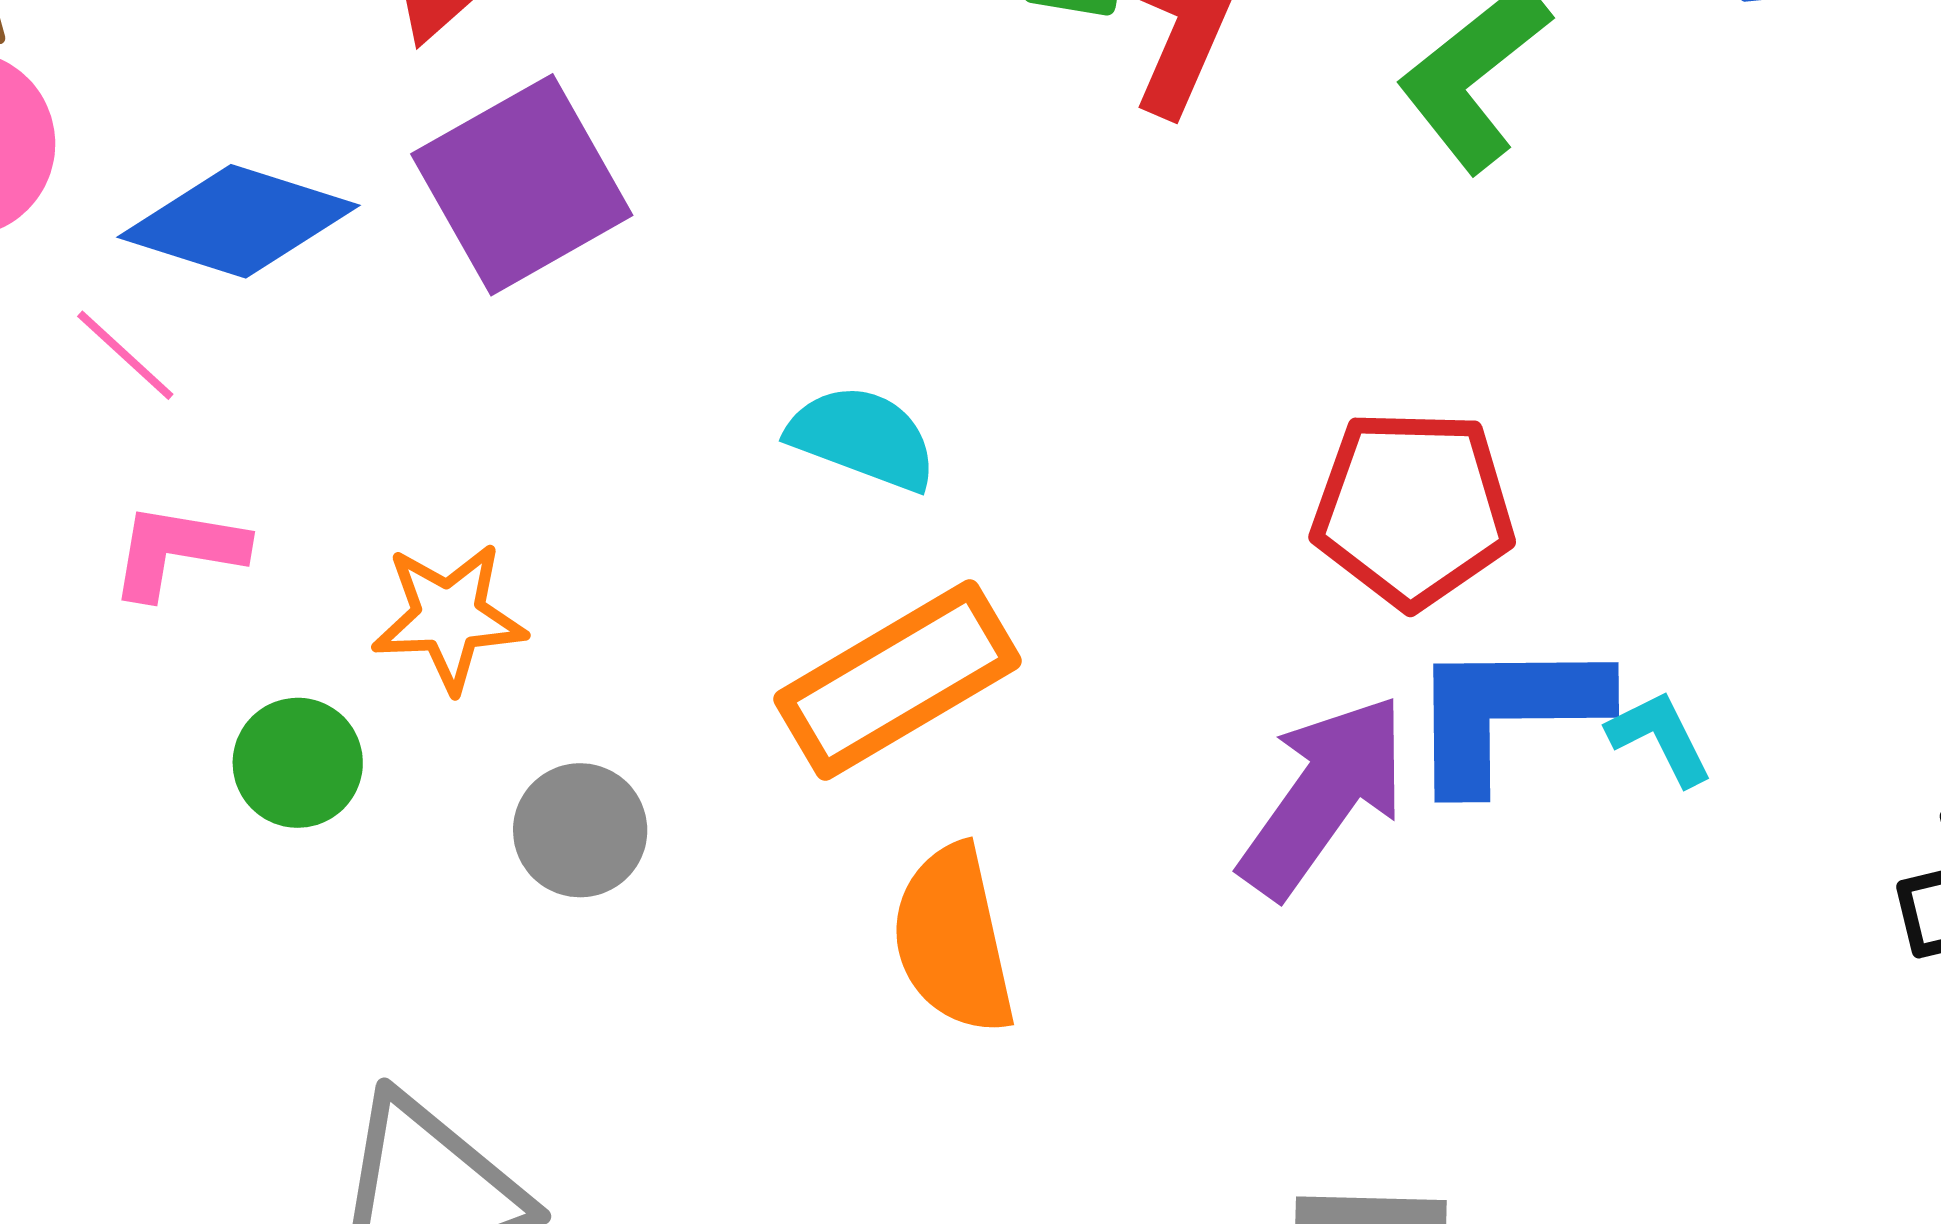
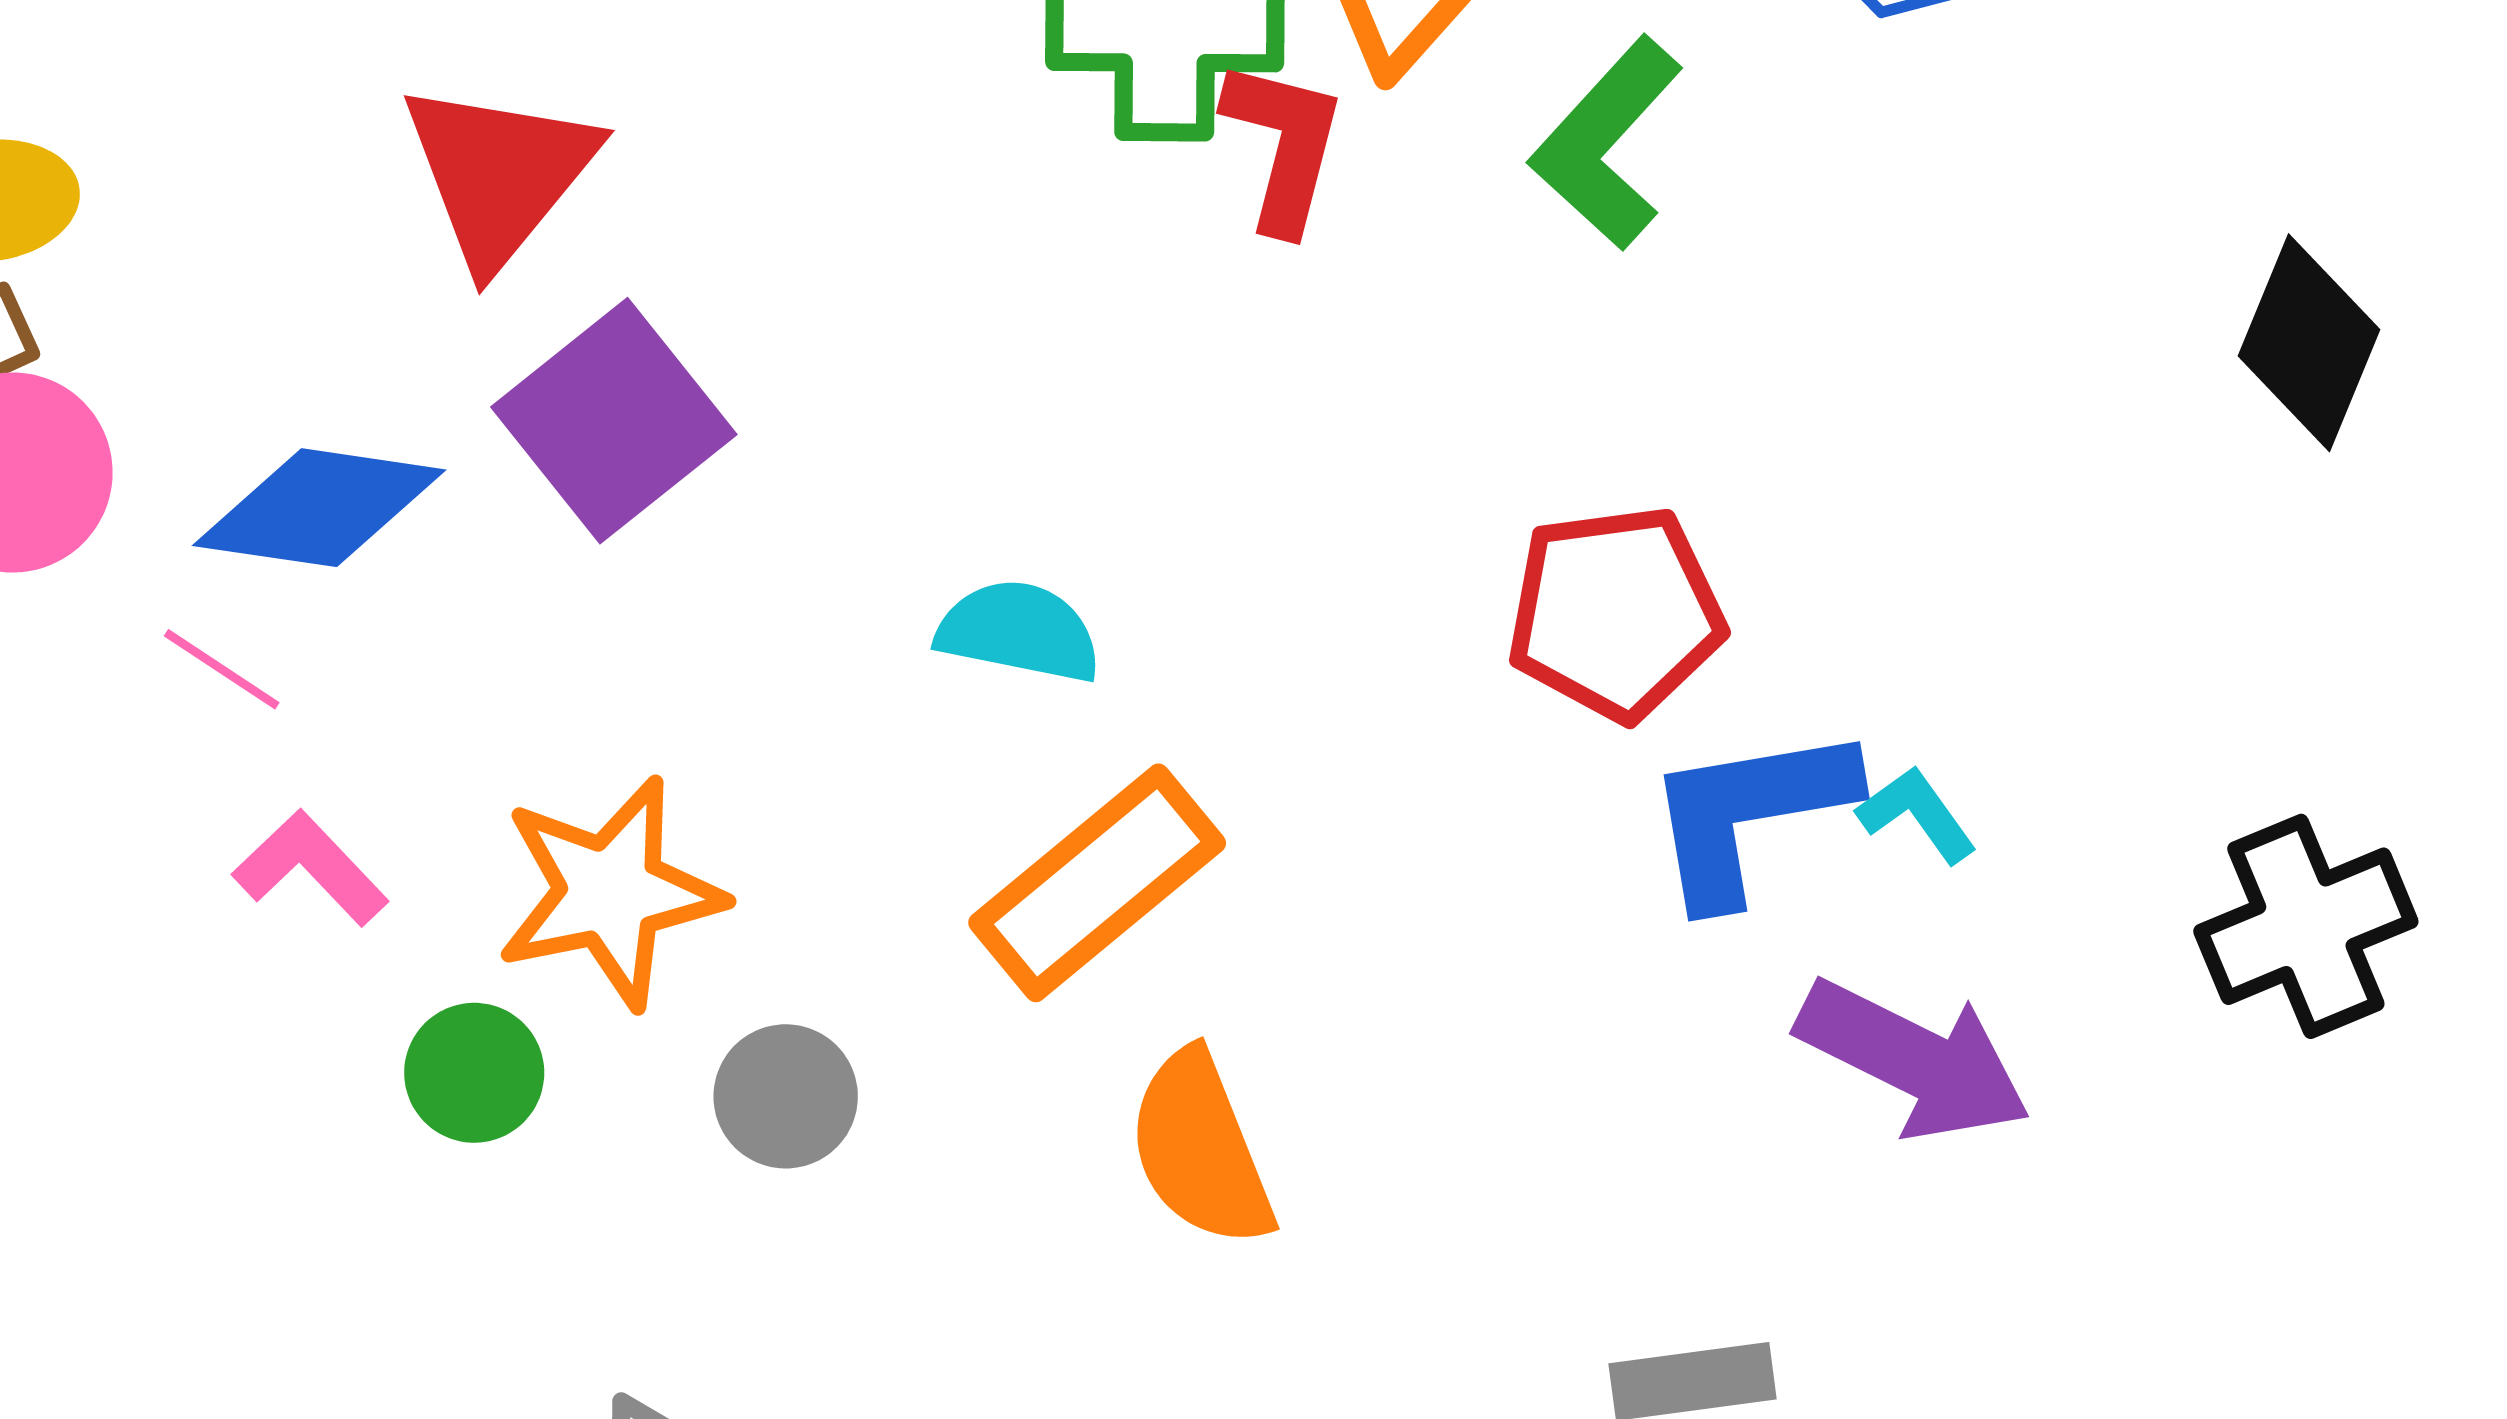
pink L-shape: (178, 551) -> (311, 868), turned 46
orange star: (449, 617) -> (610, 892), size x1.4
purple arrow: (1323, 796) -> (1914, 1060), moved, turned 90

